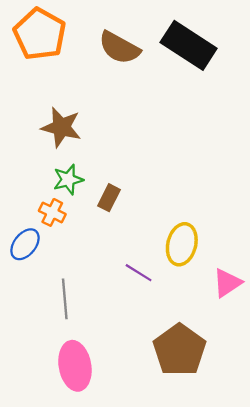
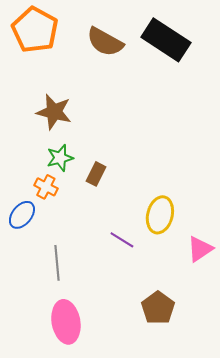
brown pentagon: (179, 350) -> (158, 308), size x0.7

